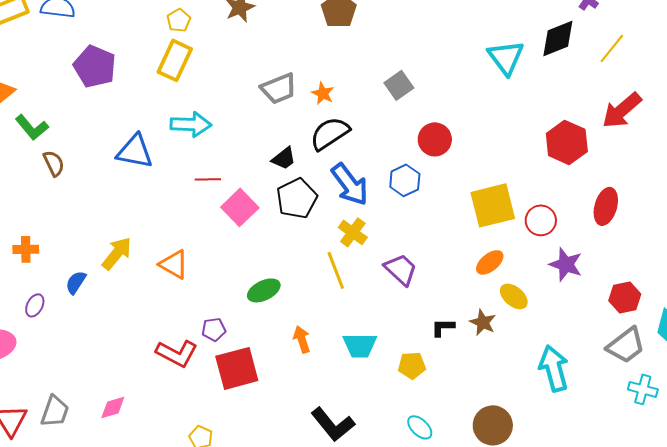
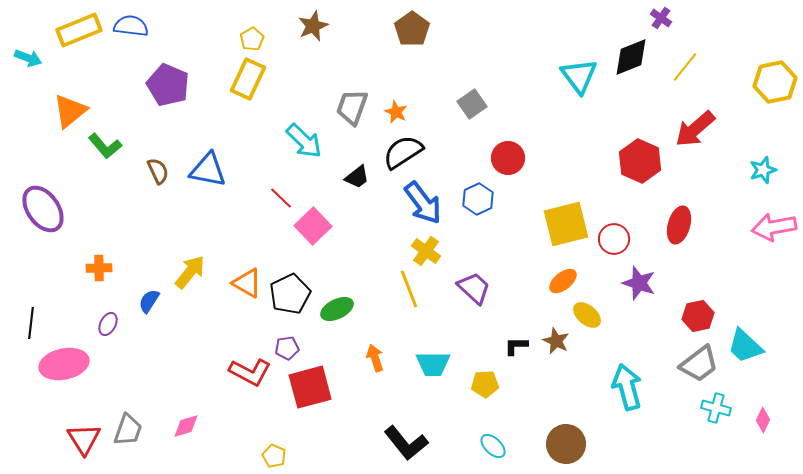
gray trapezoid: (279, 88) -> (352, 107), turned 132
cyan arrow: (191, 124) -> (304, 141), moved, turned 42
brown semicircle: (54, 163) -> (158, 171), moved
red line: (208, 179) -> (281, 198), turned 45
black pentagon: (297, 198) -> (290, 294), moved

